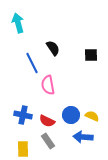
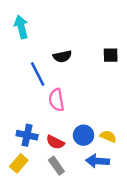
black semicircle: (53, 48) -> (62, 56), turned 112
black square: (91, 55) -> (111, 55), moved
yellow rectangle: (23, 149) -> (19, 163), moved, turned 42

